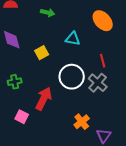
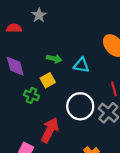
green arrow: (48, 13) -> (54, 59), moved
green cross: (15, 82) -> (31, 95), moved, turned 32

